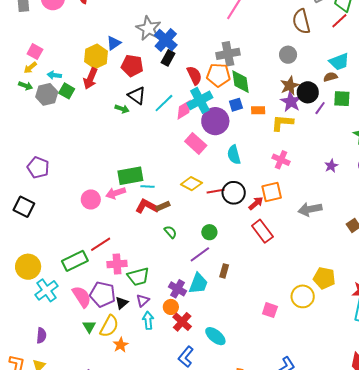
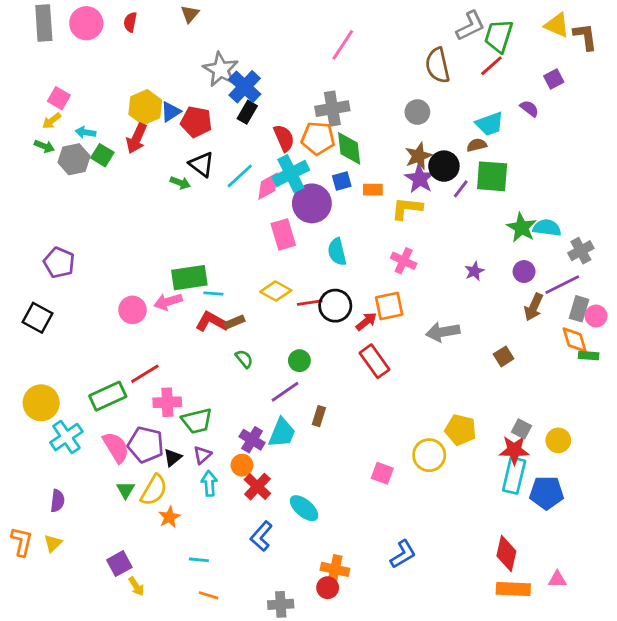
blue triangle: (114, 43) -> (171, 112), moved
green square: (342, 99) -> (492, 176), size x1.4
pink rectangle: (196, 143) -> (283, 234), turned 30

